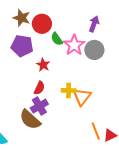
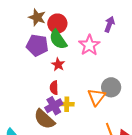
green semicircle: (57, 39) -> (58, 39), moved, size x1.5
gray circle: (94, 50) -> (111, 87), moved
red semicircle: (39, 88) -> (54, 88), turned 152
yellow cross: (69, 90) -> (67, 104), moved

